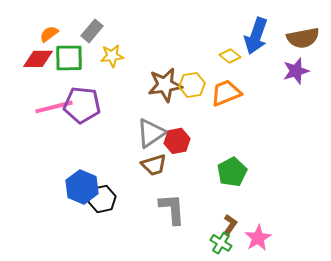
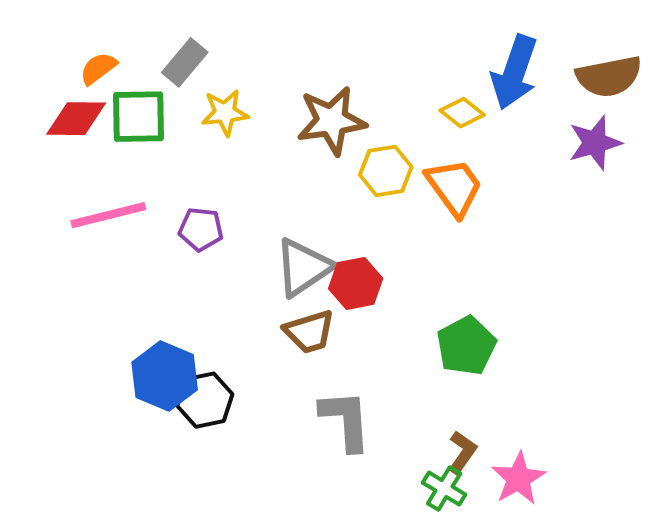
brown star: (165, 85) -> (331, 121), moved
orange trapezoid: (226, 93) -> (454, 187), turned 76
purple pentagon: (82, 105) -> (201, 229), moved, size x0.6

